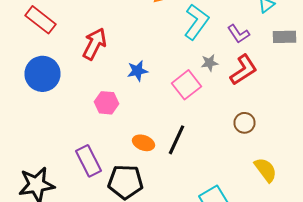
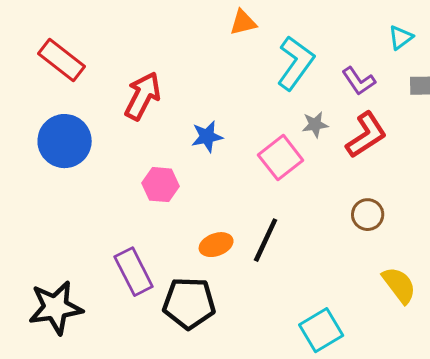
orange ellipse: (144, 143) -> (216, 245), turned -40

